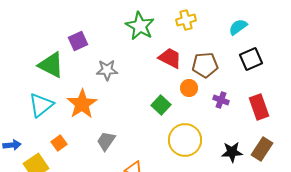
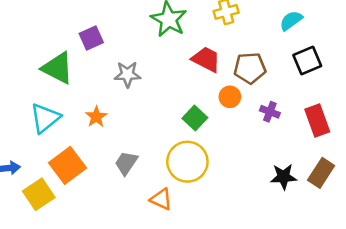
orange star: (82, 104) -> (96, 117), size x0.6
yellow circle: (185, 140) -> (187, 162), moved
orange square: (59, 143) -> (68, 165), size x1.8

